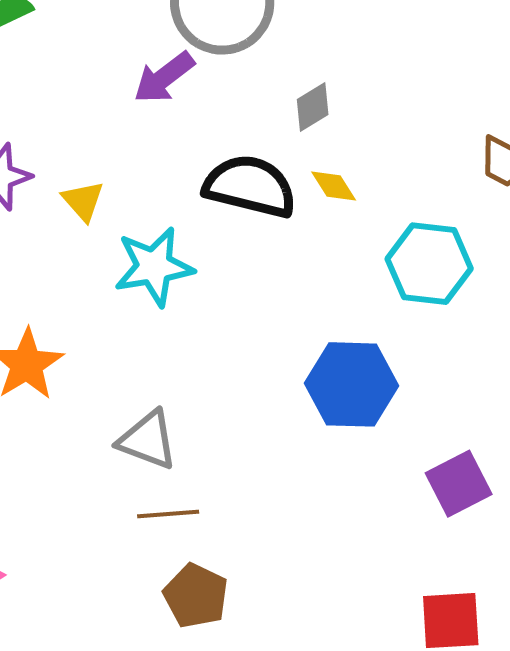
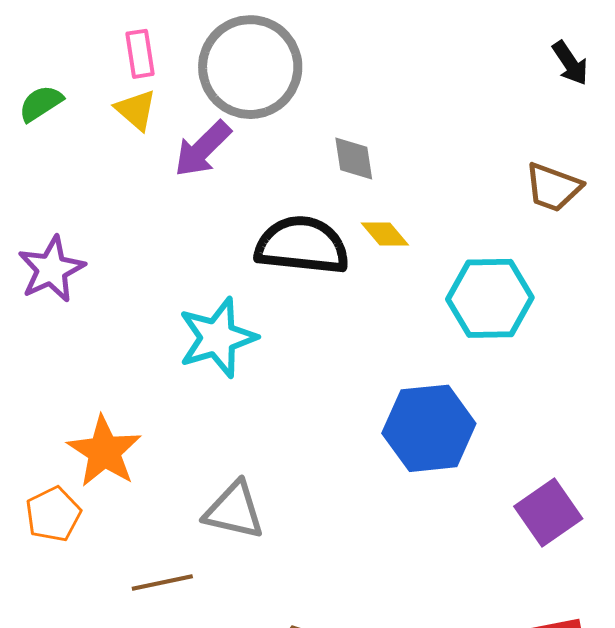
gray diamond: (313, 107) -> (354, 158), turned -60
yellow triangle: (83, 201) -> (136, 110), moved
brown line: (168, 514) -> (162, 583), moved

